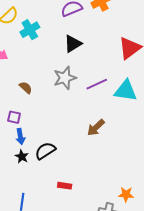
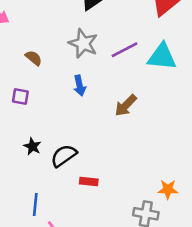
gray star: (65, 78) -> (83, 43), turned -30
blue arrow: (20, 137) -> (80, 86), moved
black semicircle: (45, 151) -> (64, 156), moved

